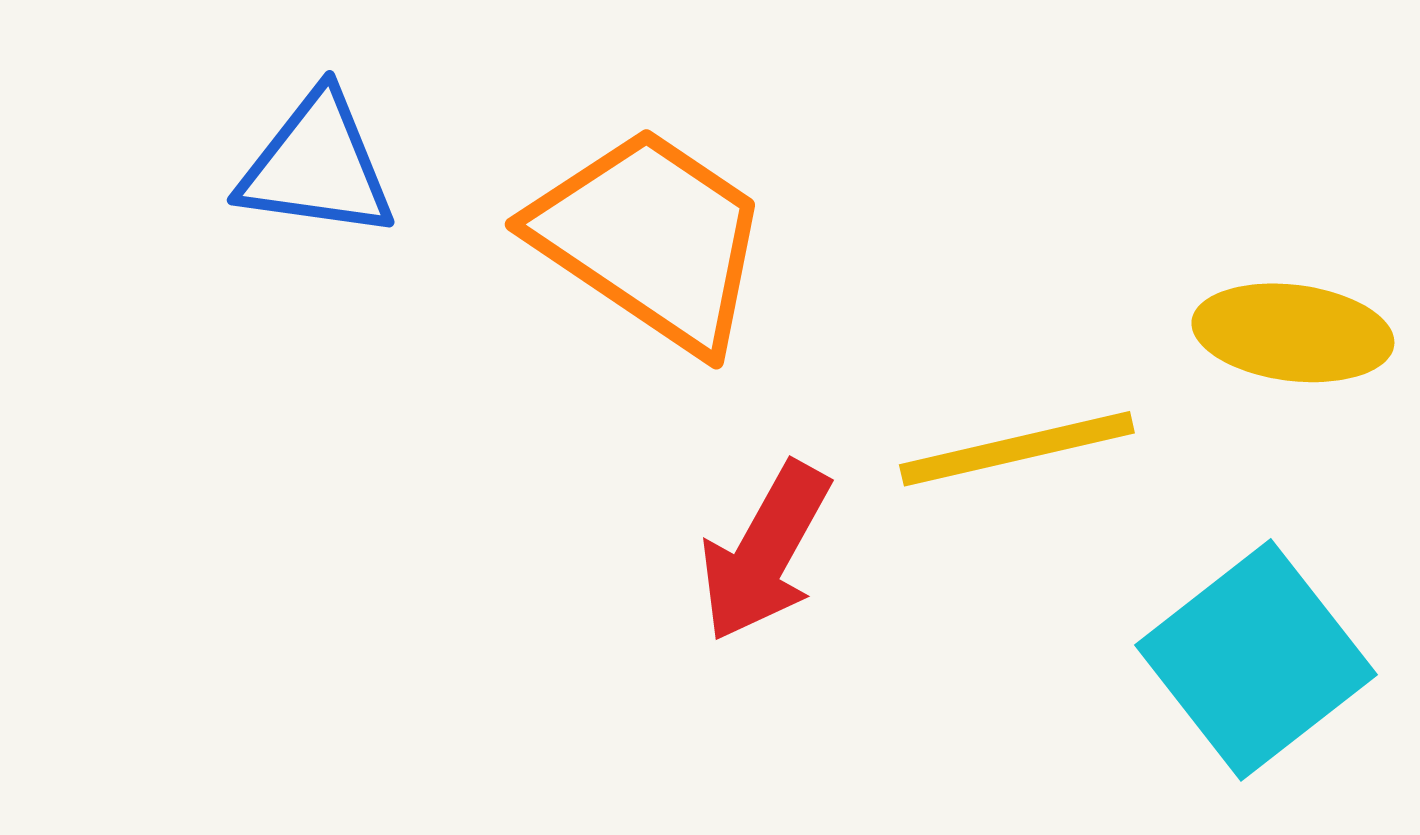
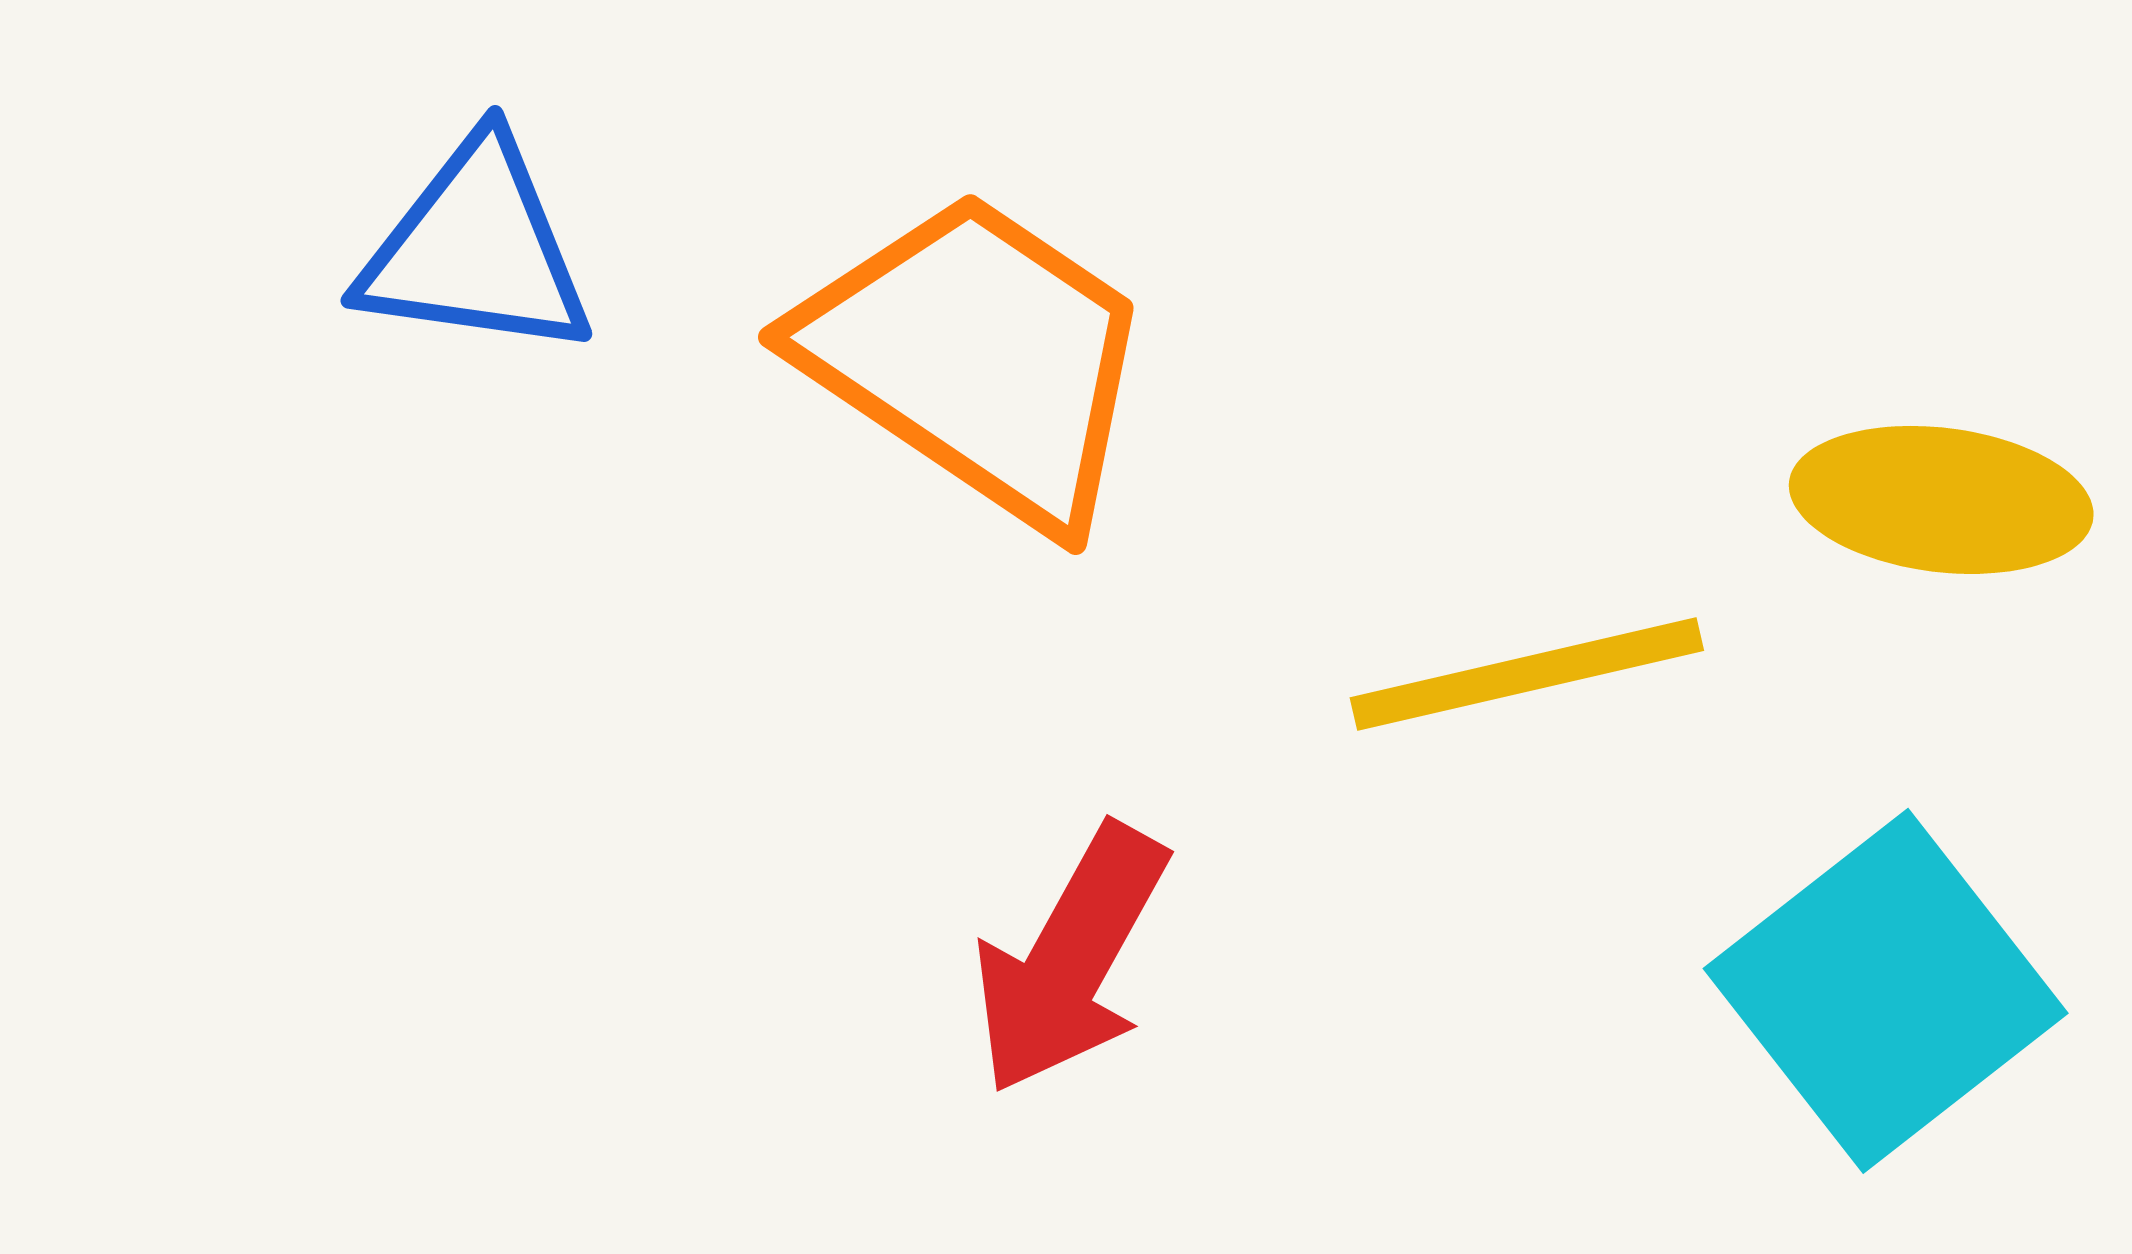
red arrow: (765, 552) -> (1070, 959), moved

